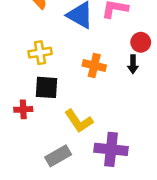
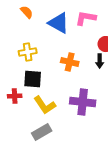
yellow L-shape: (79, 121) -> (45, 105), moved
purple cross: (111, 149) -> (83, 102), moved

